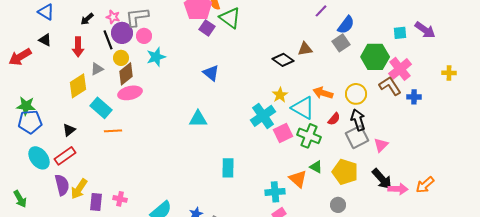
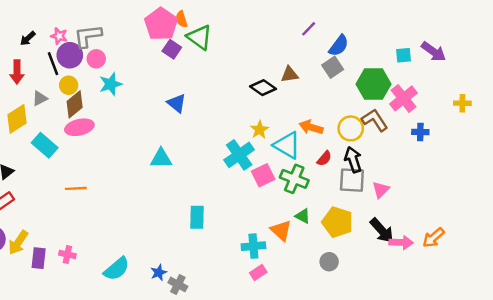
brown L-shape: (390, 86) -> (375, 120), moved
orange line: (113, 131) -> (76, 188), moved
gray square: (357, 137) -> (352, 180), turned 30

